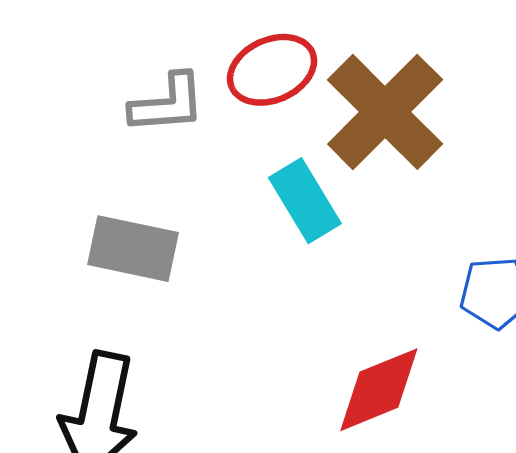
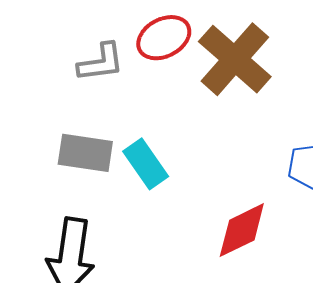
cyan rectangle: (305, 201) -> (146, 164), moved

